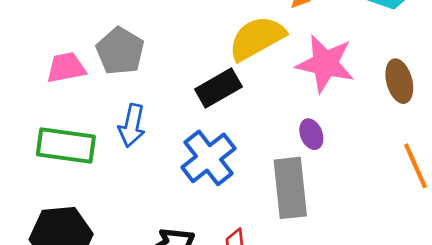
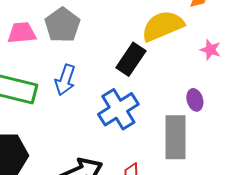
pink star: (325, 64) -> (210, 50), size x0.5
black rectangle: (218, 88) -> (131, 59), turned -32

